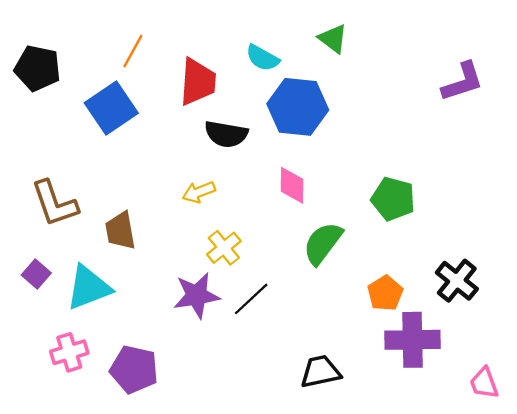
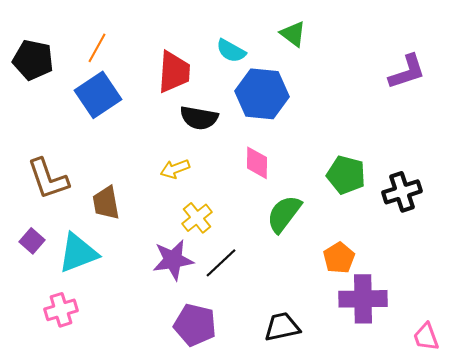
orange line: (133, 51) -> (97, 48), moved
black cross: (457, 281) -> (402, 192), moved, turned 33
purple pentagon: (134, 369) -> (195, 325), moved

